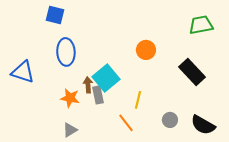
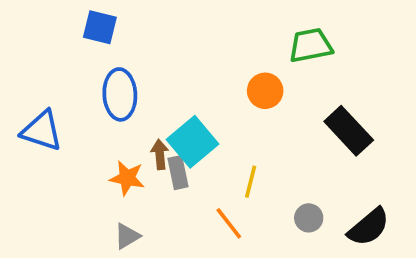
green trapezoid: (201, 25) -> (311, 45), moved
black semicircle: (203, 125) -> (369, 227), turned -70

